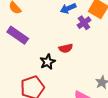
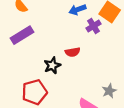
purple rectangle: (18, 35) -> (22, 35), turned -70

